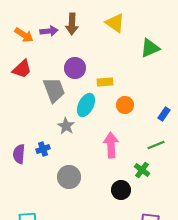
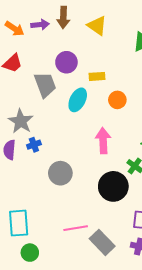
yellow triangle: (115, 23) -> (97, 26), moved
gray star: (66, 126) -> (21, 121), moved, size x1.4
black circle: (121, 190) -> (113, 186), size x1.5

